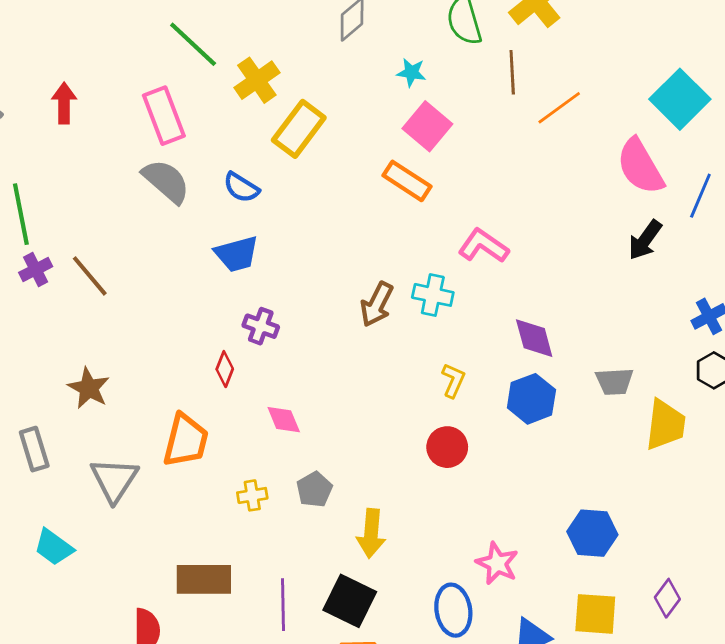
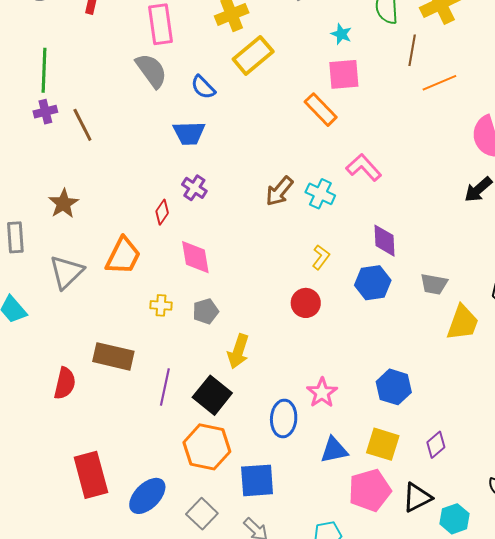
pink square: (427, 126) -> (344, 74), turned 32
pink diamond: (284, 420) -> (195, 257), size x1.4

